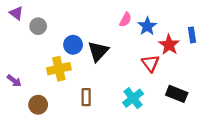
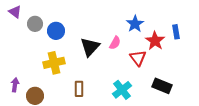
pink semicircle: (125, 20) -> (115, 43), moved
blue circle: (73, 45) -> (56, 31), moved
purple arrow: (14, 81) -> (15, 85), moved, turned -120

